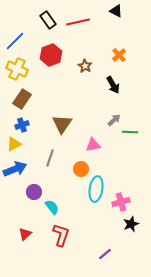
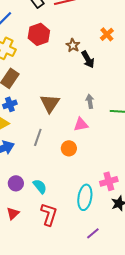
black arrow: (113, 85) -> (88, 59), moved
gray arrow: (114, 120) -> (90, 101), moved, turned -56
cyan ellipse: (96, 189) -> (85, 197), moved
purple circle: (34, 192) -> (16, 183), moved

